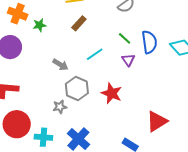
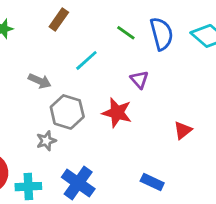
purple triangle: (128, 60) -> (139, 80), moved
red triangle: (157, 121) -> (183, 130), moved, size x0.6

